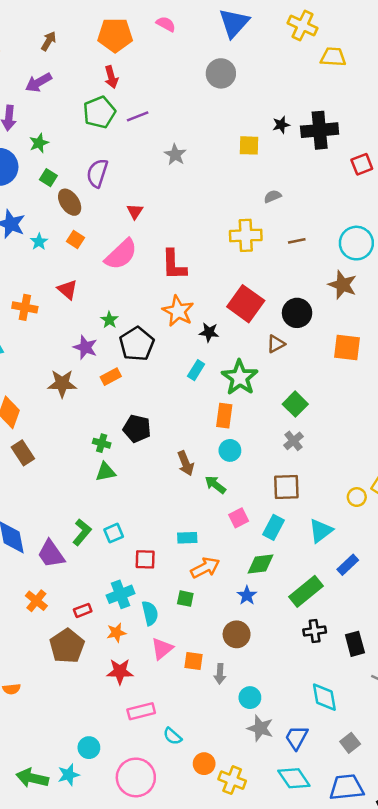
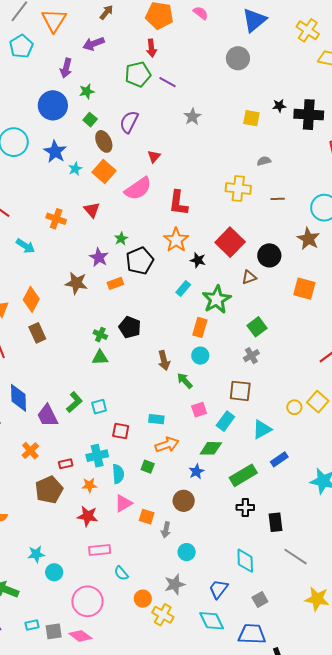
purple line: (138, 116) -> (167, 82), turned 42
orange square: (76, 240) -> (104, 172), size x1.6
gray star: (260, 728) -> (175, 584), moved, turned 30
cyan star: (69, 775) -> (36, 554), moved

